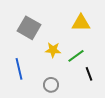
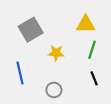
gray square: (29, 28) -> (31, 30), turned 30
green line: (76, 56) -> (92, 50), moved, turned -36

